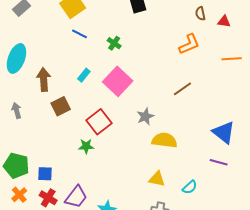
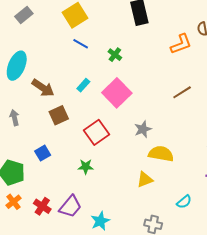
orange L-shape: (189, 44) -> (181, 44), moved
brown arrow: (44, 80) -> (43, 88), turned 125
brown line: (182, 89) -> (182, 92), moved
green star: (86, 146) -> (86, 167), moved
blue square: (45, 174) -> (43, 153), moved, turned -35
yellow triangle: (157, 179) -> (145, 180), moved, turned -36

